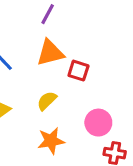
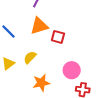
yellow semicircle: (47, 101) -> (30, 57), moved

